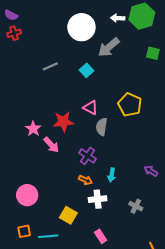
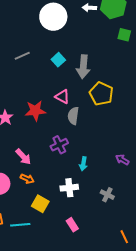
gray arrow: (109, 47) -> (83, 67), moved, turned -45
green square: (153, 53) -> (124, 35), moved
pink arrow: (51, 145) -> (23, 157), moved
purple cross: (87, 156) -> (59, 145), turned 30
orange arrow: (85, 180) -> (27, 179), moved

